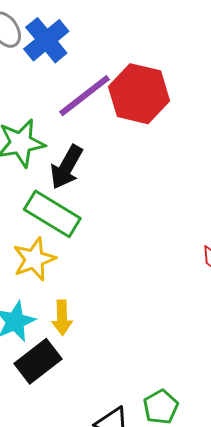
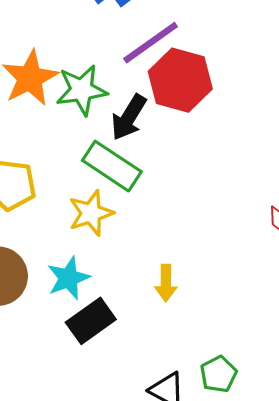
red hexagon: (139, 94) -> (180, 80), moved
yellow arrow: (62, 318) -> (166, 283), moved

